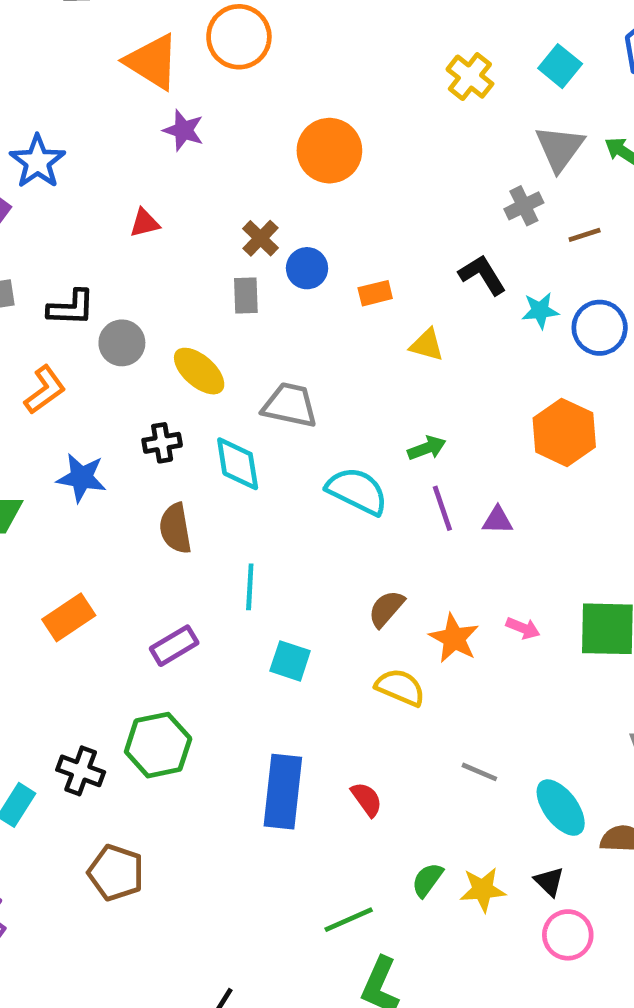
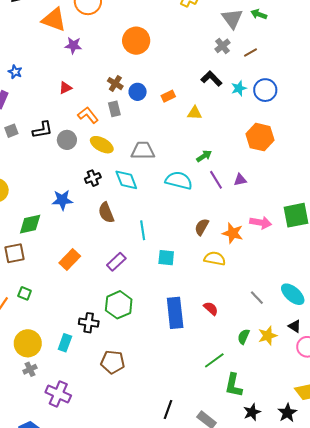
blue star: (37, 162) -> (15, 72), size x0.6
orange L-shape: (45, 390) -> (88, 115), moved, turned -80
pink arrow: (523, 628) -> (261, 223), size x1.5
gray line: (479, 772) -> (257, 298), moved, turned 35

